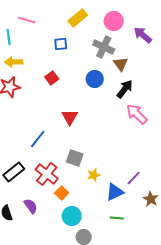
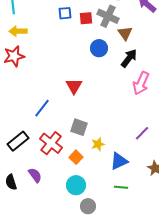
red square: (52, 78) -> (86, 18), moved, turned 32
pink arrow: (137, 114) -> (141, 83), turned -110
purple line: (134, 178) -> (142, 133), moved
orange square: (62, 193) -> (76, 157), moved

